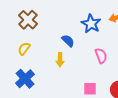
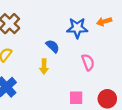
blue star: (91, 24) -> (77, 28), turned -30

